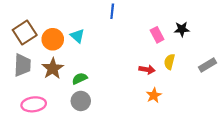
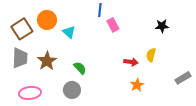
pink rectangle: (157, 35) -> (113, 25), moved
orange circle: (53, 39) -> (47, 20), moved
gray rectangle: (208, 65) -> (183, 78), moved
green semicircle: (80, 79) -> (80, 68), moved, turned 72

